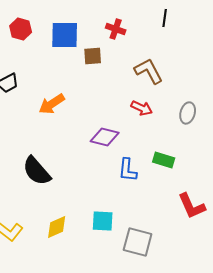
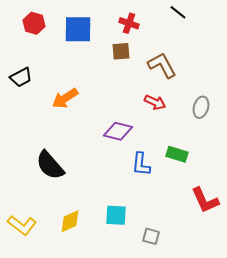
black line: (165, 18) -> (178, 12), turned -60
brown square: (93, 56) -> (121, 51), moved
gray square: (138, 242) -> (151, 236), size x0.6

